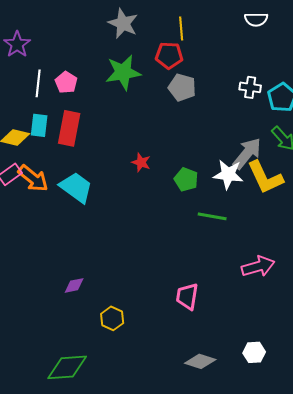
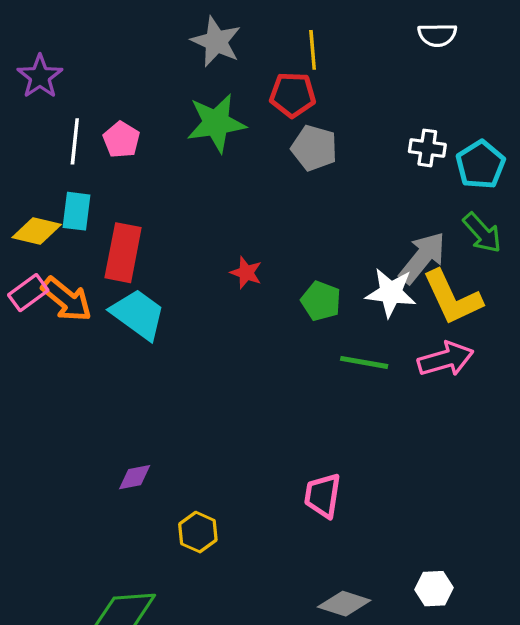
red rectangle: (69, 128) -> (123, 253), moved
pink arrow: (258, 266) -> (446, 359), moved

